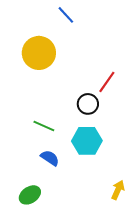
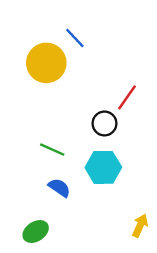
blue line: (66, 15) -> (75, 38), moved

